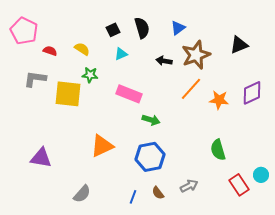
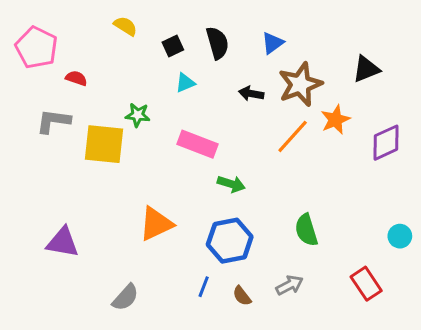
yellow semicircle: (82, 49) -> (125, 26), moved
orange star: (219, 100) -> (335, 120), moved, turned -30
green semicircle: (218, 150) -> (306, 230), moved
cyan circle: (261, 175) -> (400, 236), moved
blue line: (133, 197) -> (204, 287), moved

